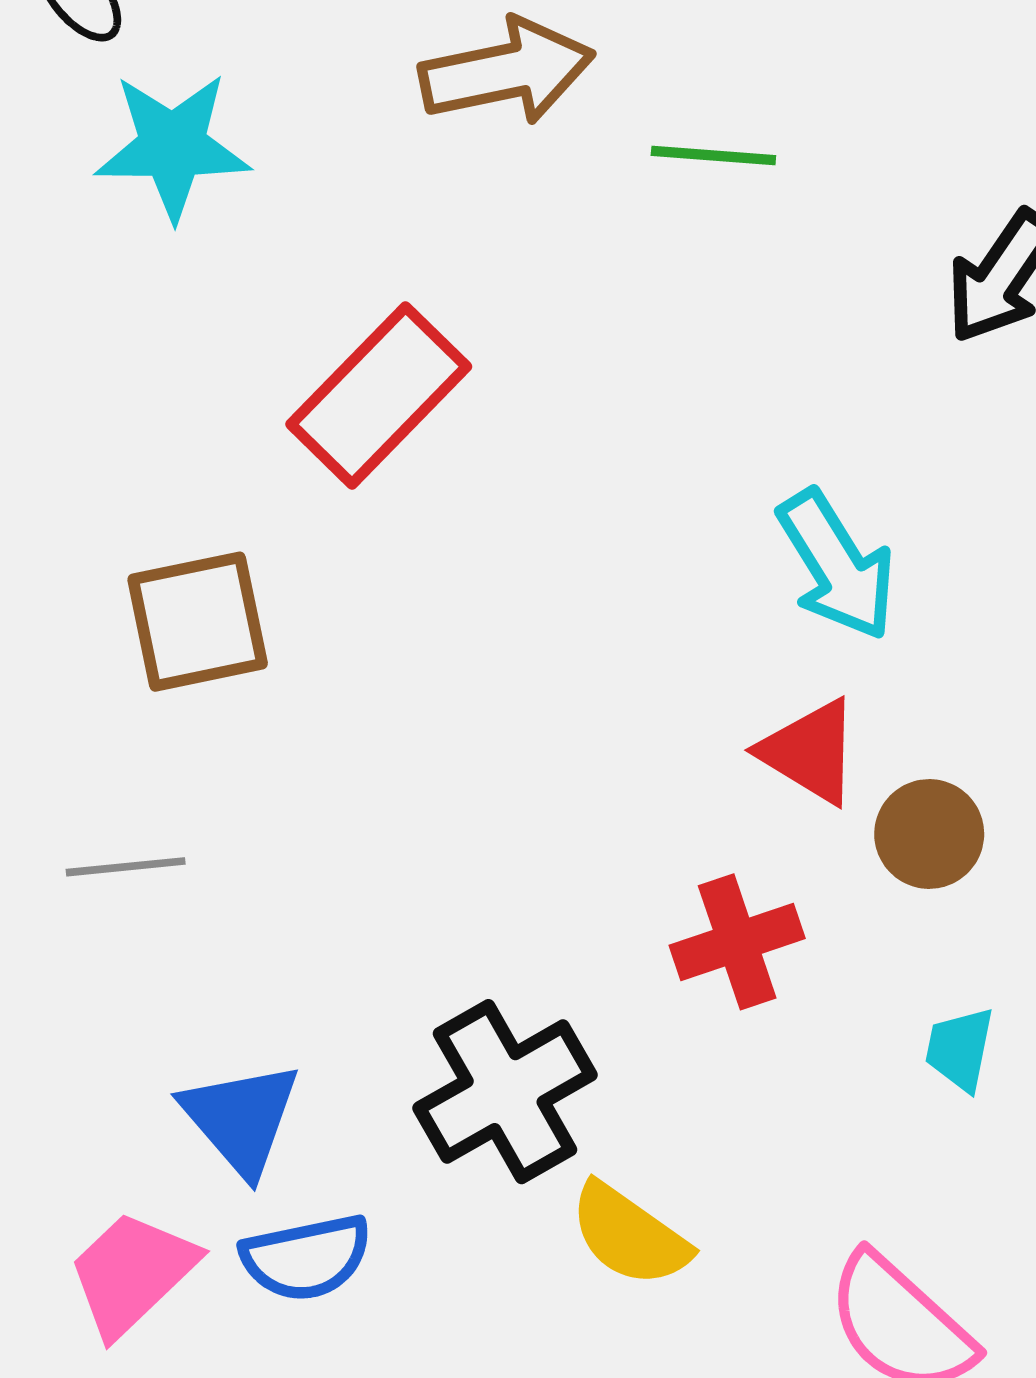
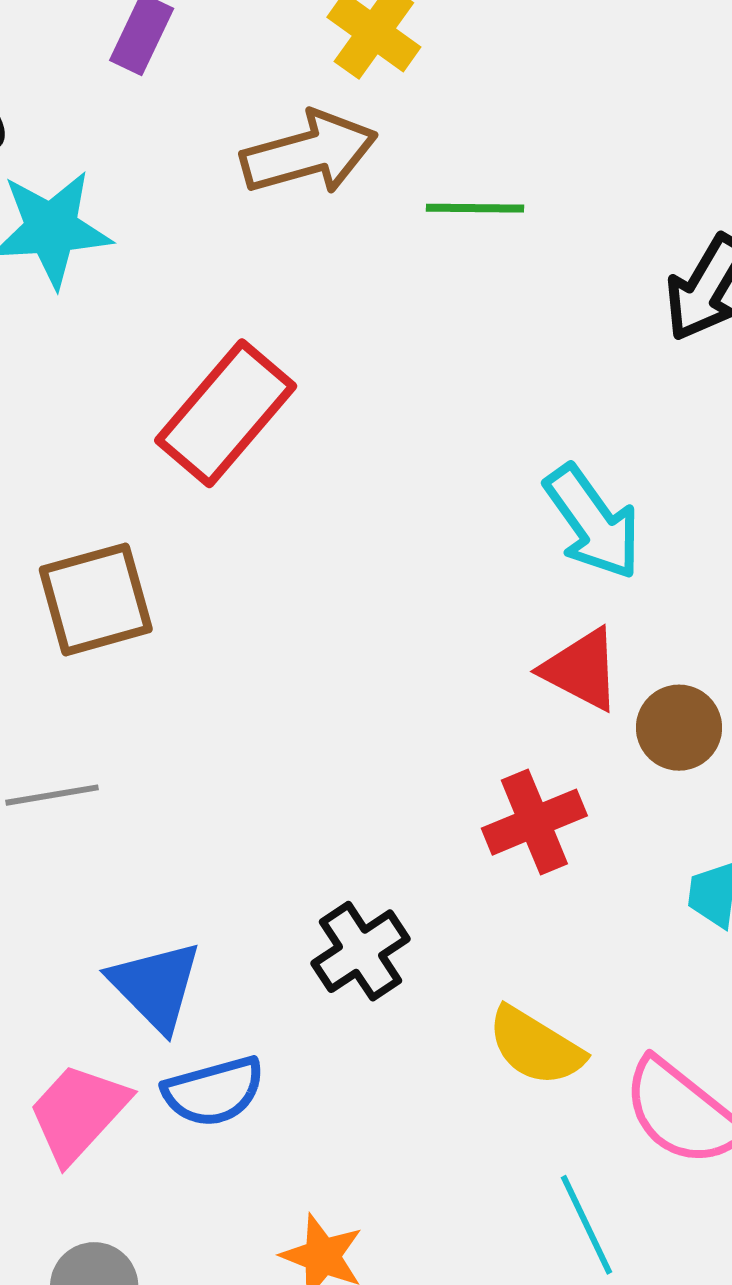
black cross: (505, 1092) -> (361, 951), size x0.7
yellow semicircle: (629, 1235) -> (536, 1046), moved

